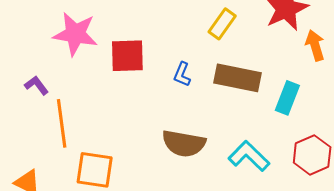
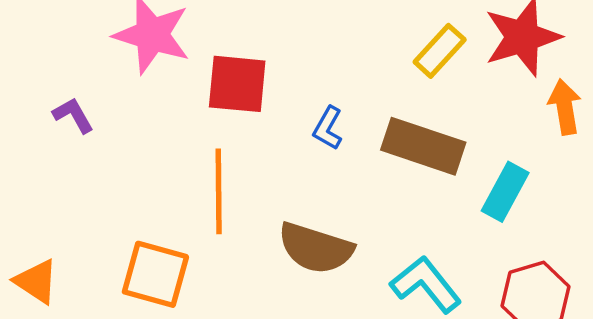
yellow rectangle: (222, 24) -> (440, 51), moved
orange line: (62, 123) -> (219, 191), moved

